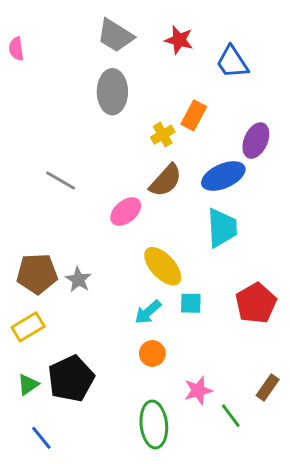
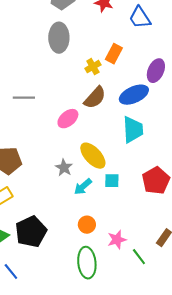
gray line: (61, 180) -> (24, 98), turned -30
gray star: (78, 280) -> (64, 168), moved
orange circle: (152, 353) -> (87, 225), moved

